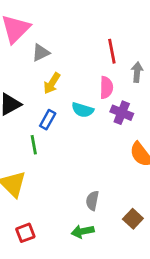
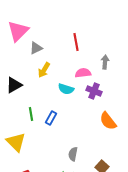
red line: (112, 51) -> (76, 42), moved
pink semicircle: (106, 87) -> (83, 73), turned -98
blue rectangle: (48, 120) -> (51, 118), moved

